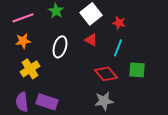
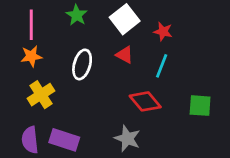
pink line: (23, 18) -> (31, 25), turned -70
green square: (137, 70) -> (200, 106), moved
gray star: (104, 101) -> (127, 138), moved, turned 30

